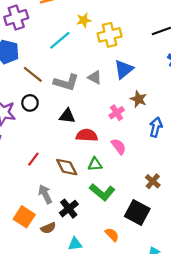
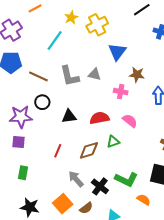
gray triangle: (95, 77) -> (95, 74), moved
gray L-shape: (66, 82) -> (70, 76), turned 75
pink cross: (117, 113) -> (121, 92), turned -32
black triangle: (67, 116) -> (69, 116), moved
brown diamond: (67, 167) -> (89, 150), turned -65
green L-shape: (102, 192) -> (126, 179), moved
orange square: (24, 217) -> (63, 204), turned 30

